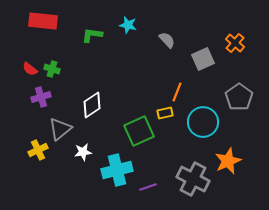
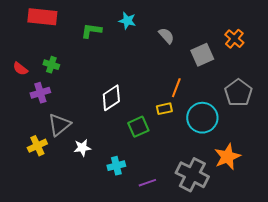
red semicircle: (30, 69) -> (20, 69), moved
white diamond: (92, 105) -> (111, 98), moved
green square: (139, 131) -> (138, 127), size x0.7
cyan cross: (117, 170) -> (116, 166), size x0.6

